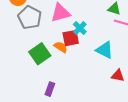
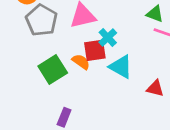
cyan triangle: (105, 50) -> (121, 67), moved
red triangle: (118, 76) -> (155, 88), moved

